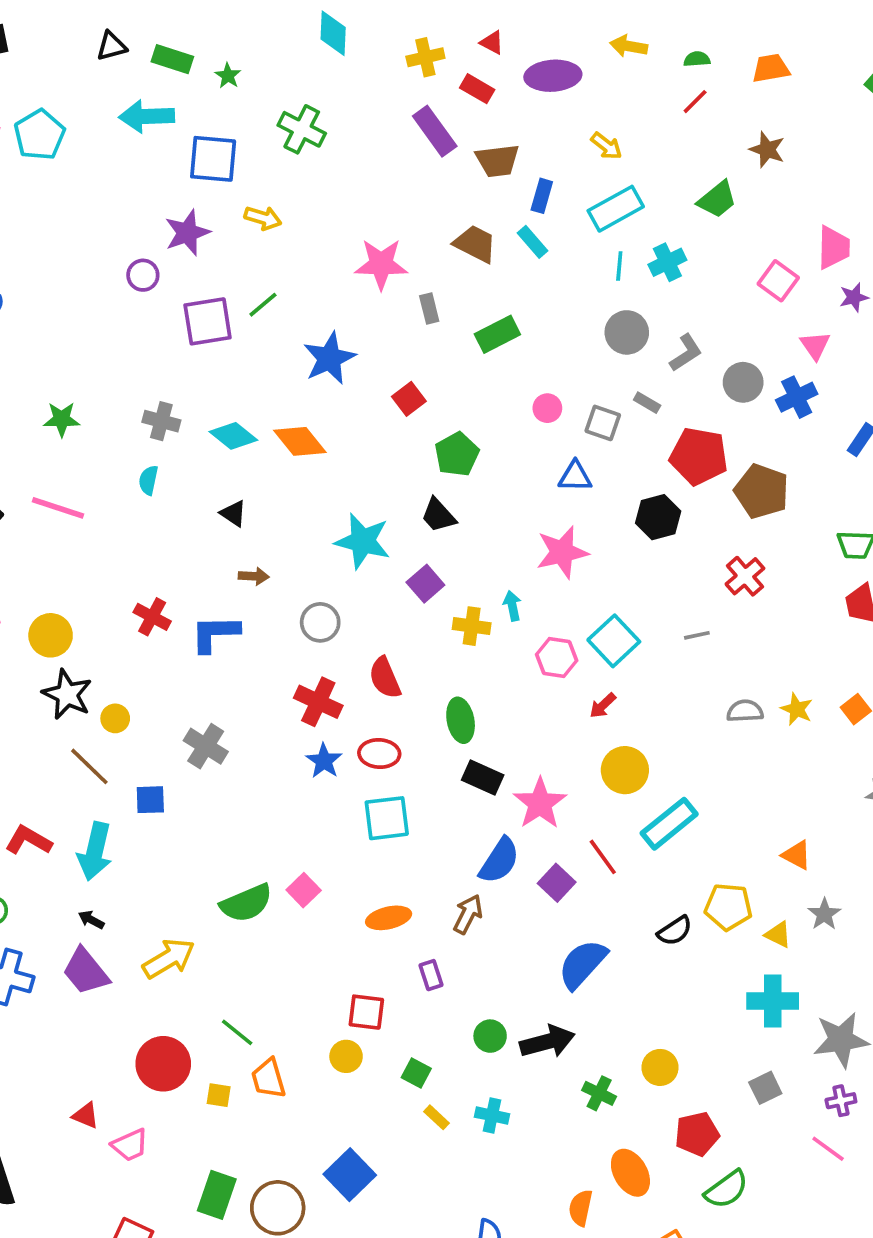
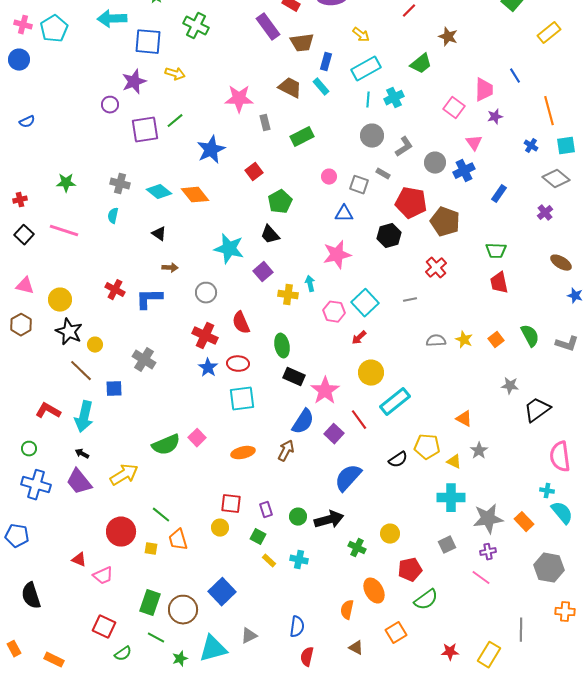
purple rectangle: (431, 975) -> (266, 510), moved

